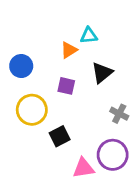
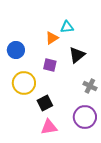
pink triangle: (83, 168) -> (49, 127), moved

